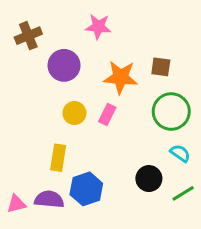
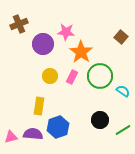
pink star: (98, 27) -> (66, 32), moved
brown square: (161, 67) -> (121, 37), moved, turned 32
orange star: (121, 77) -> (81, 52), turned 30
green circle: (171, 112) -> (100, 76), moved
cyan semicircle: (180, 153) -> (123, 91), moved

